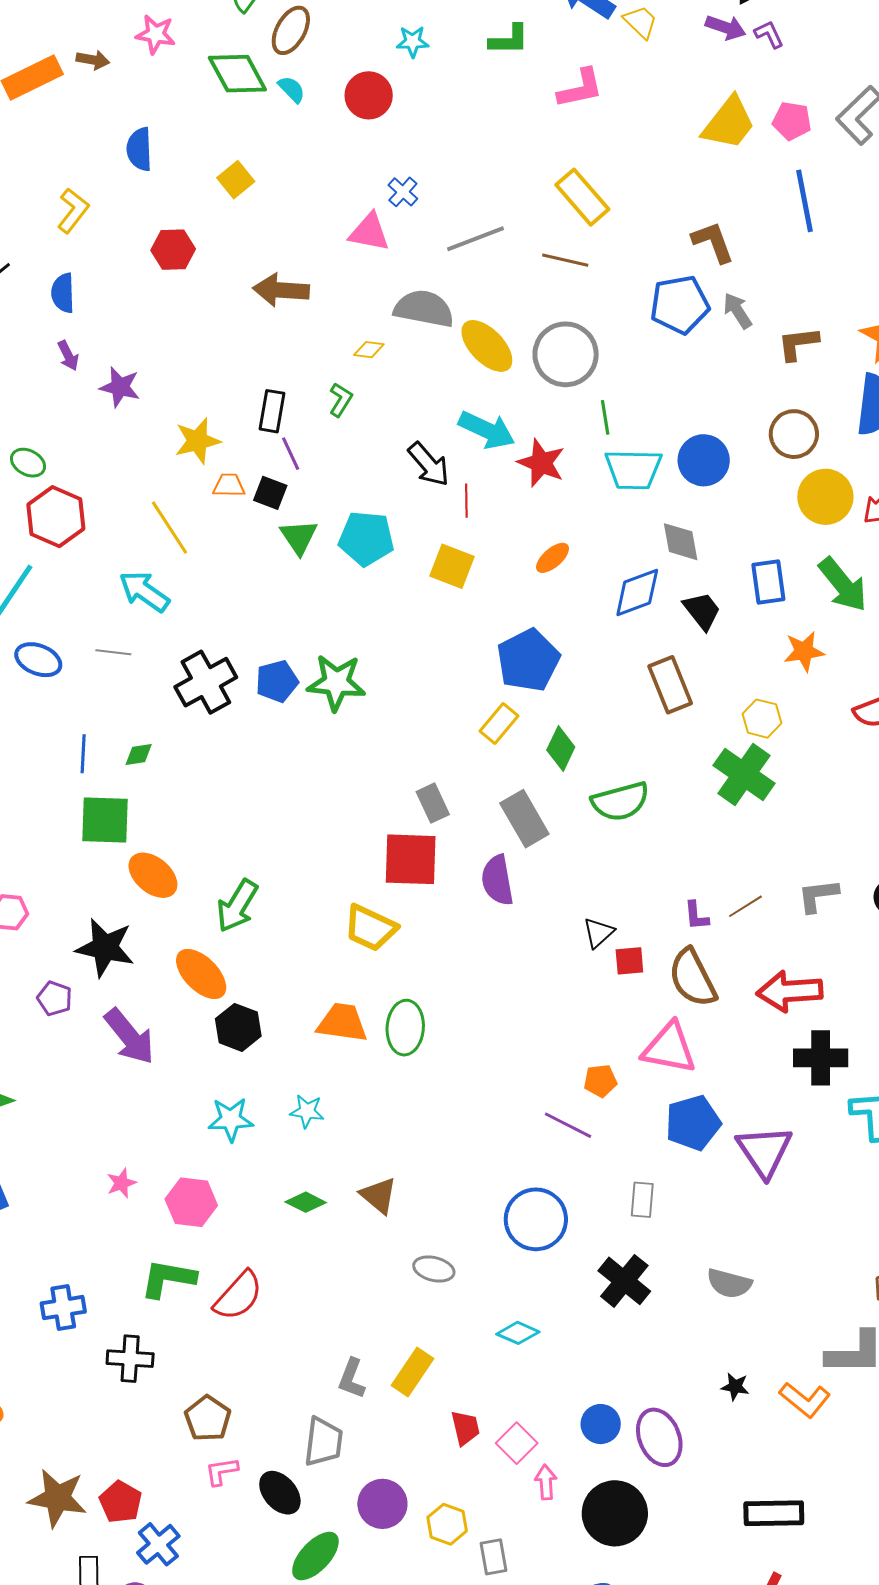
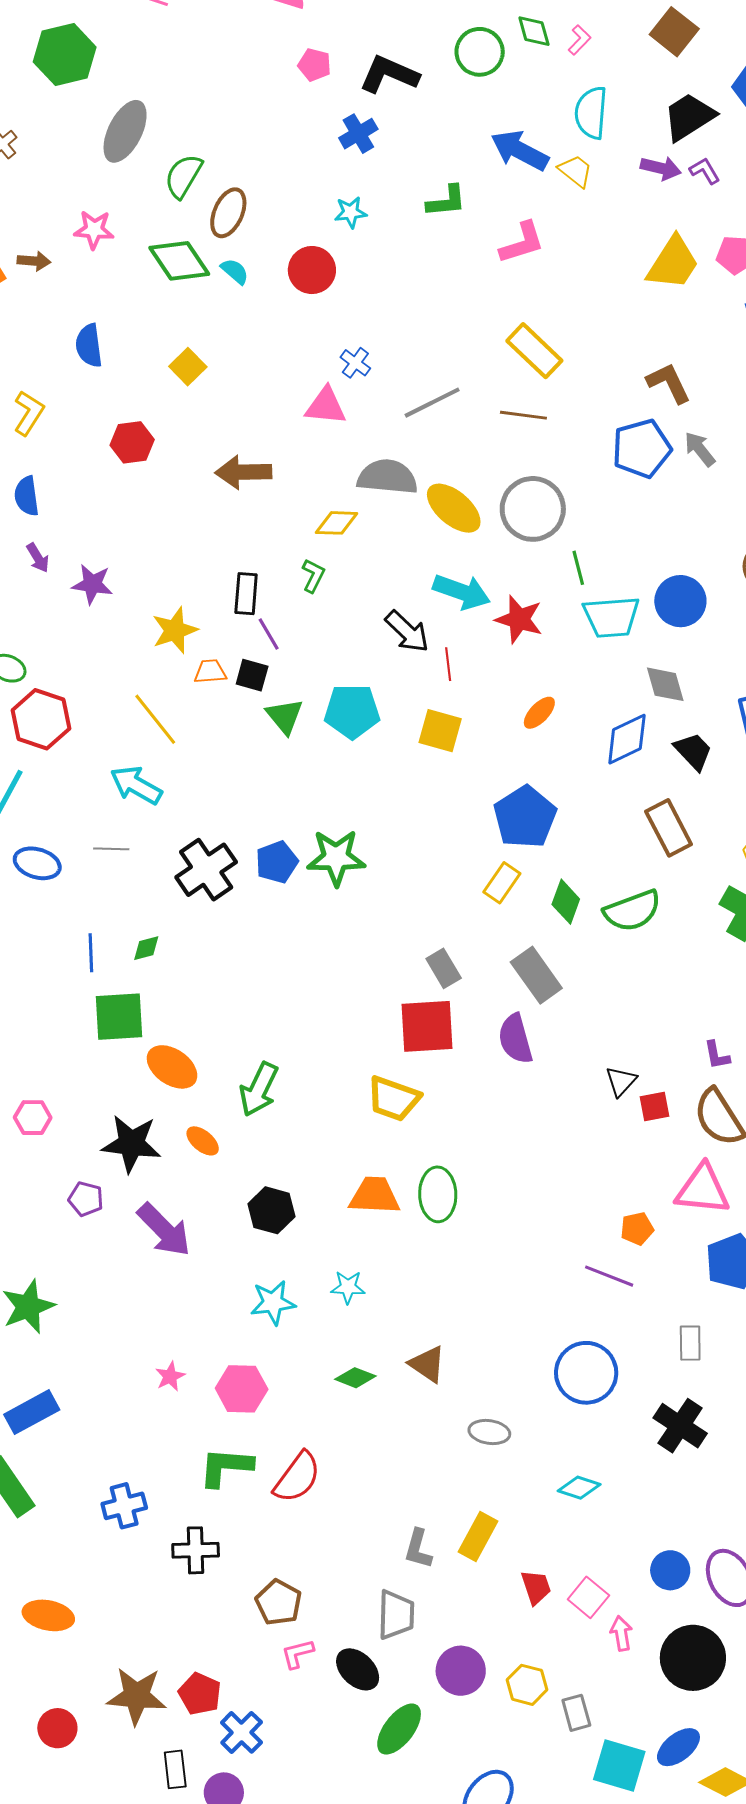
yellow diamond: (369, 350) -> (337, 523), size x1.4
green semicircle: (620, 801) -> (632, 911), moved
orange ellipse: (201, 974) -> (203, 1141), moved, size x0.6

